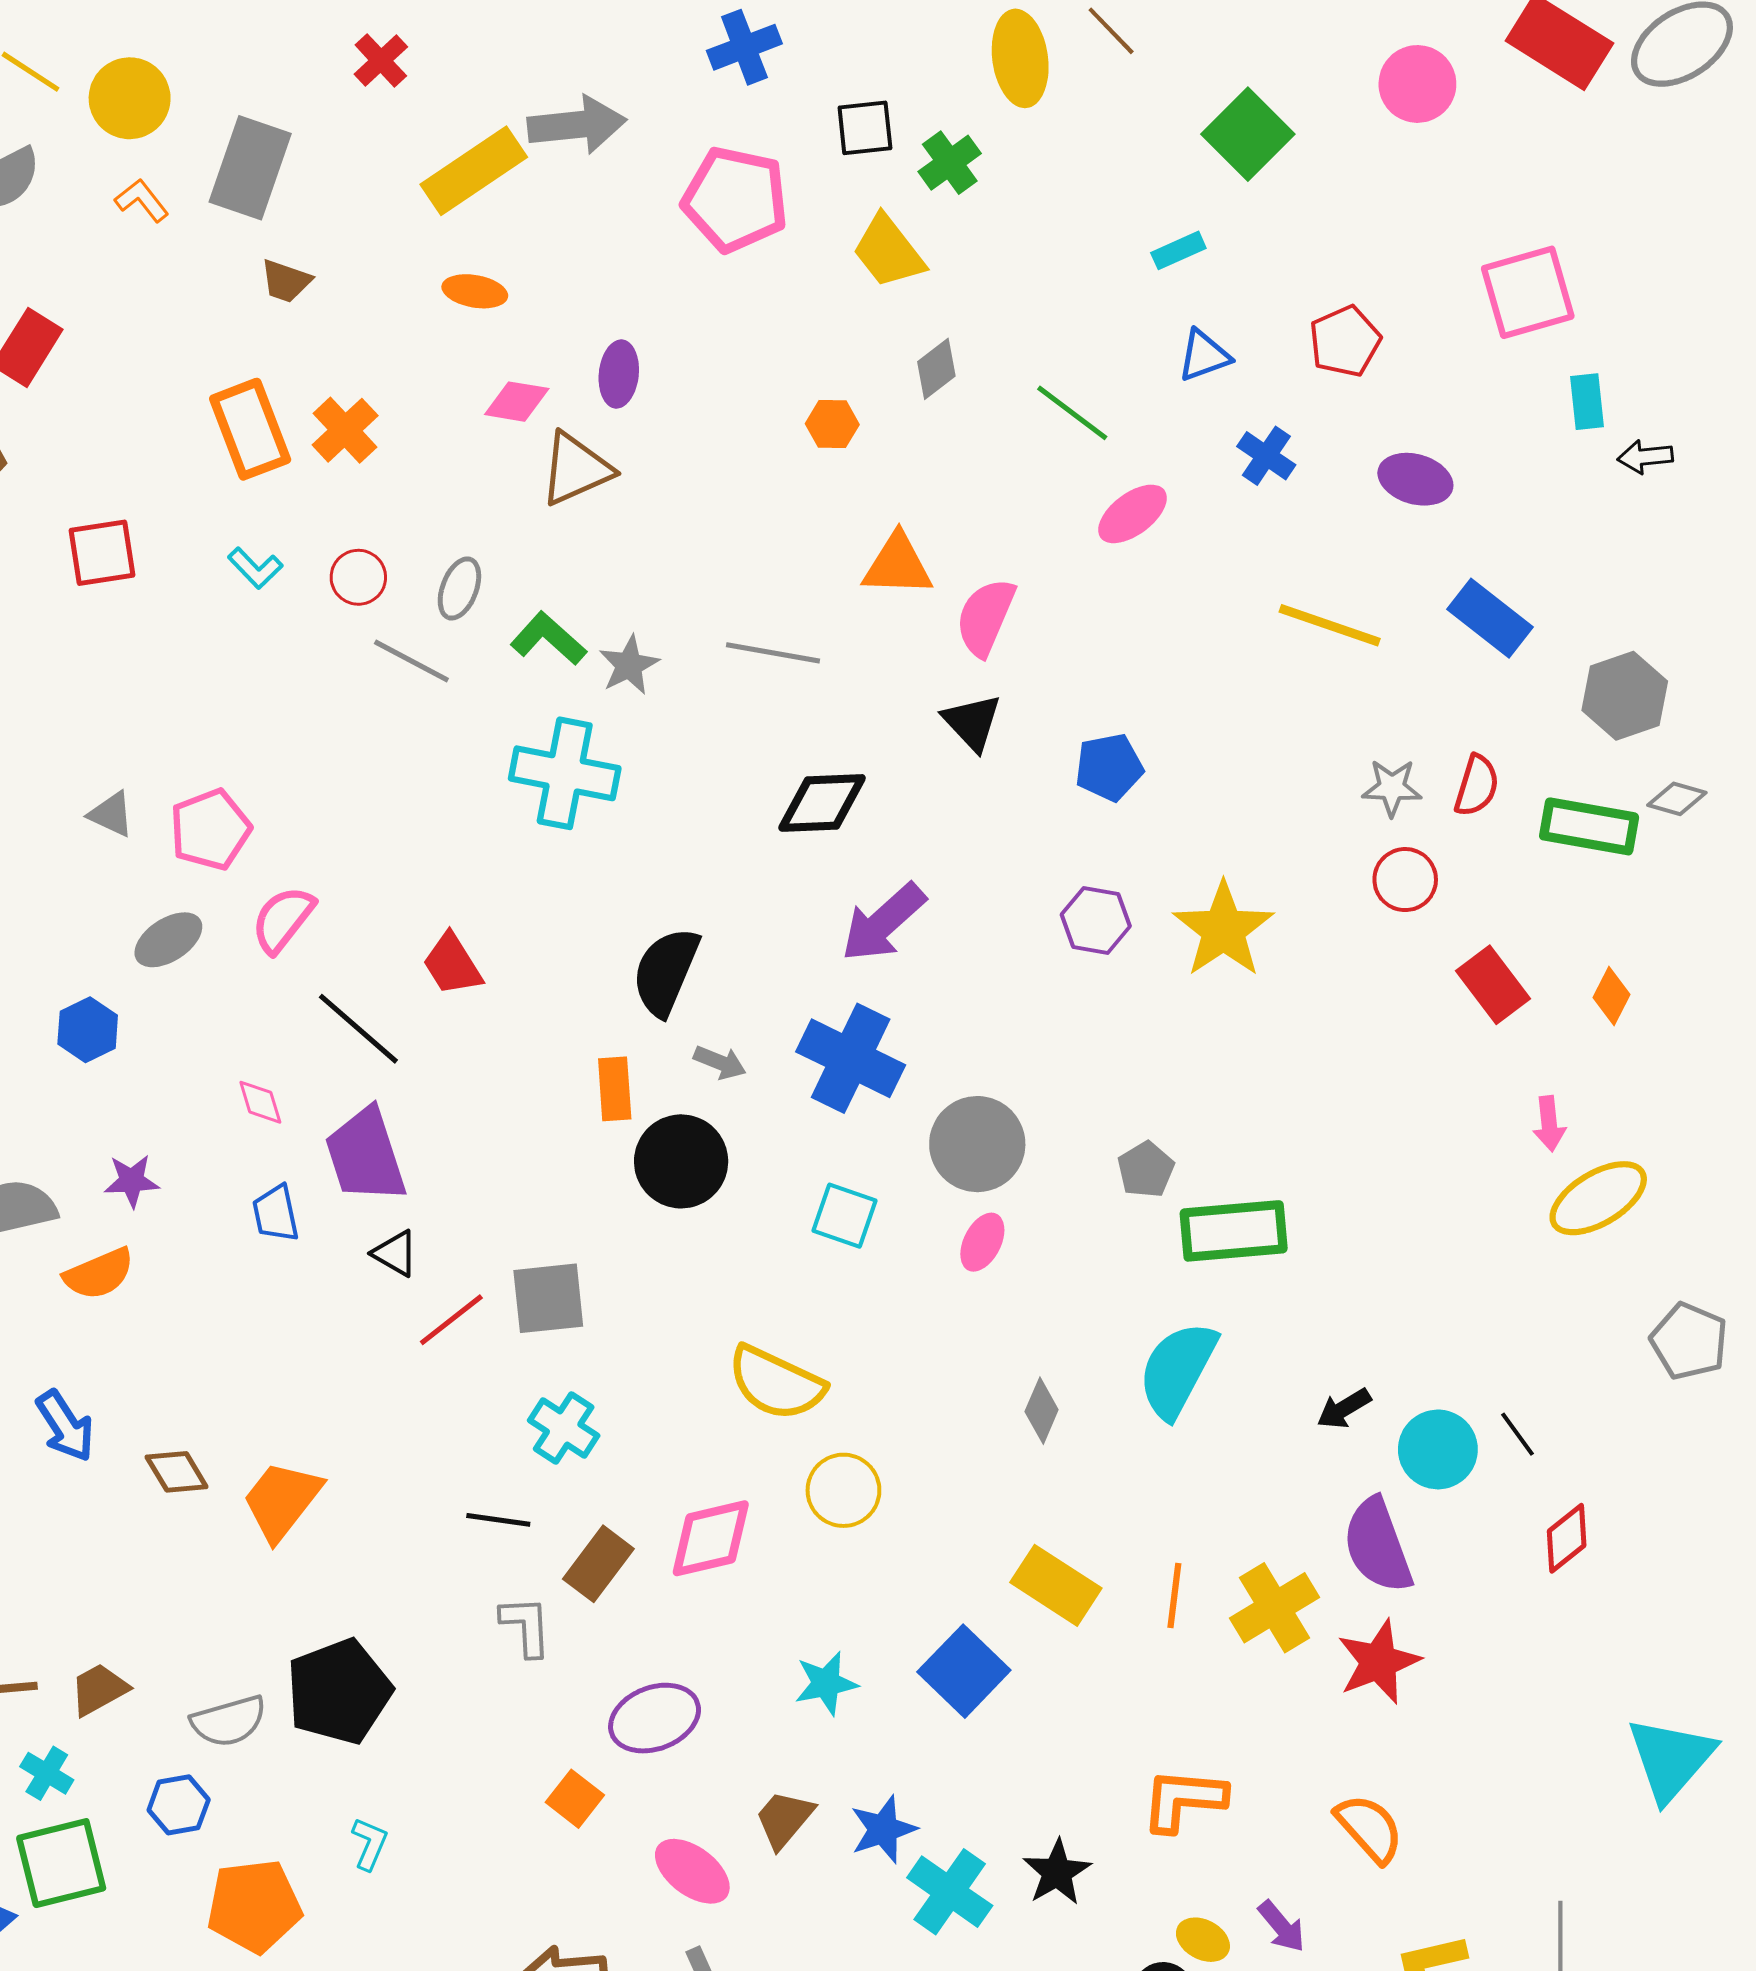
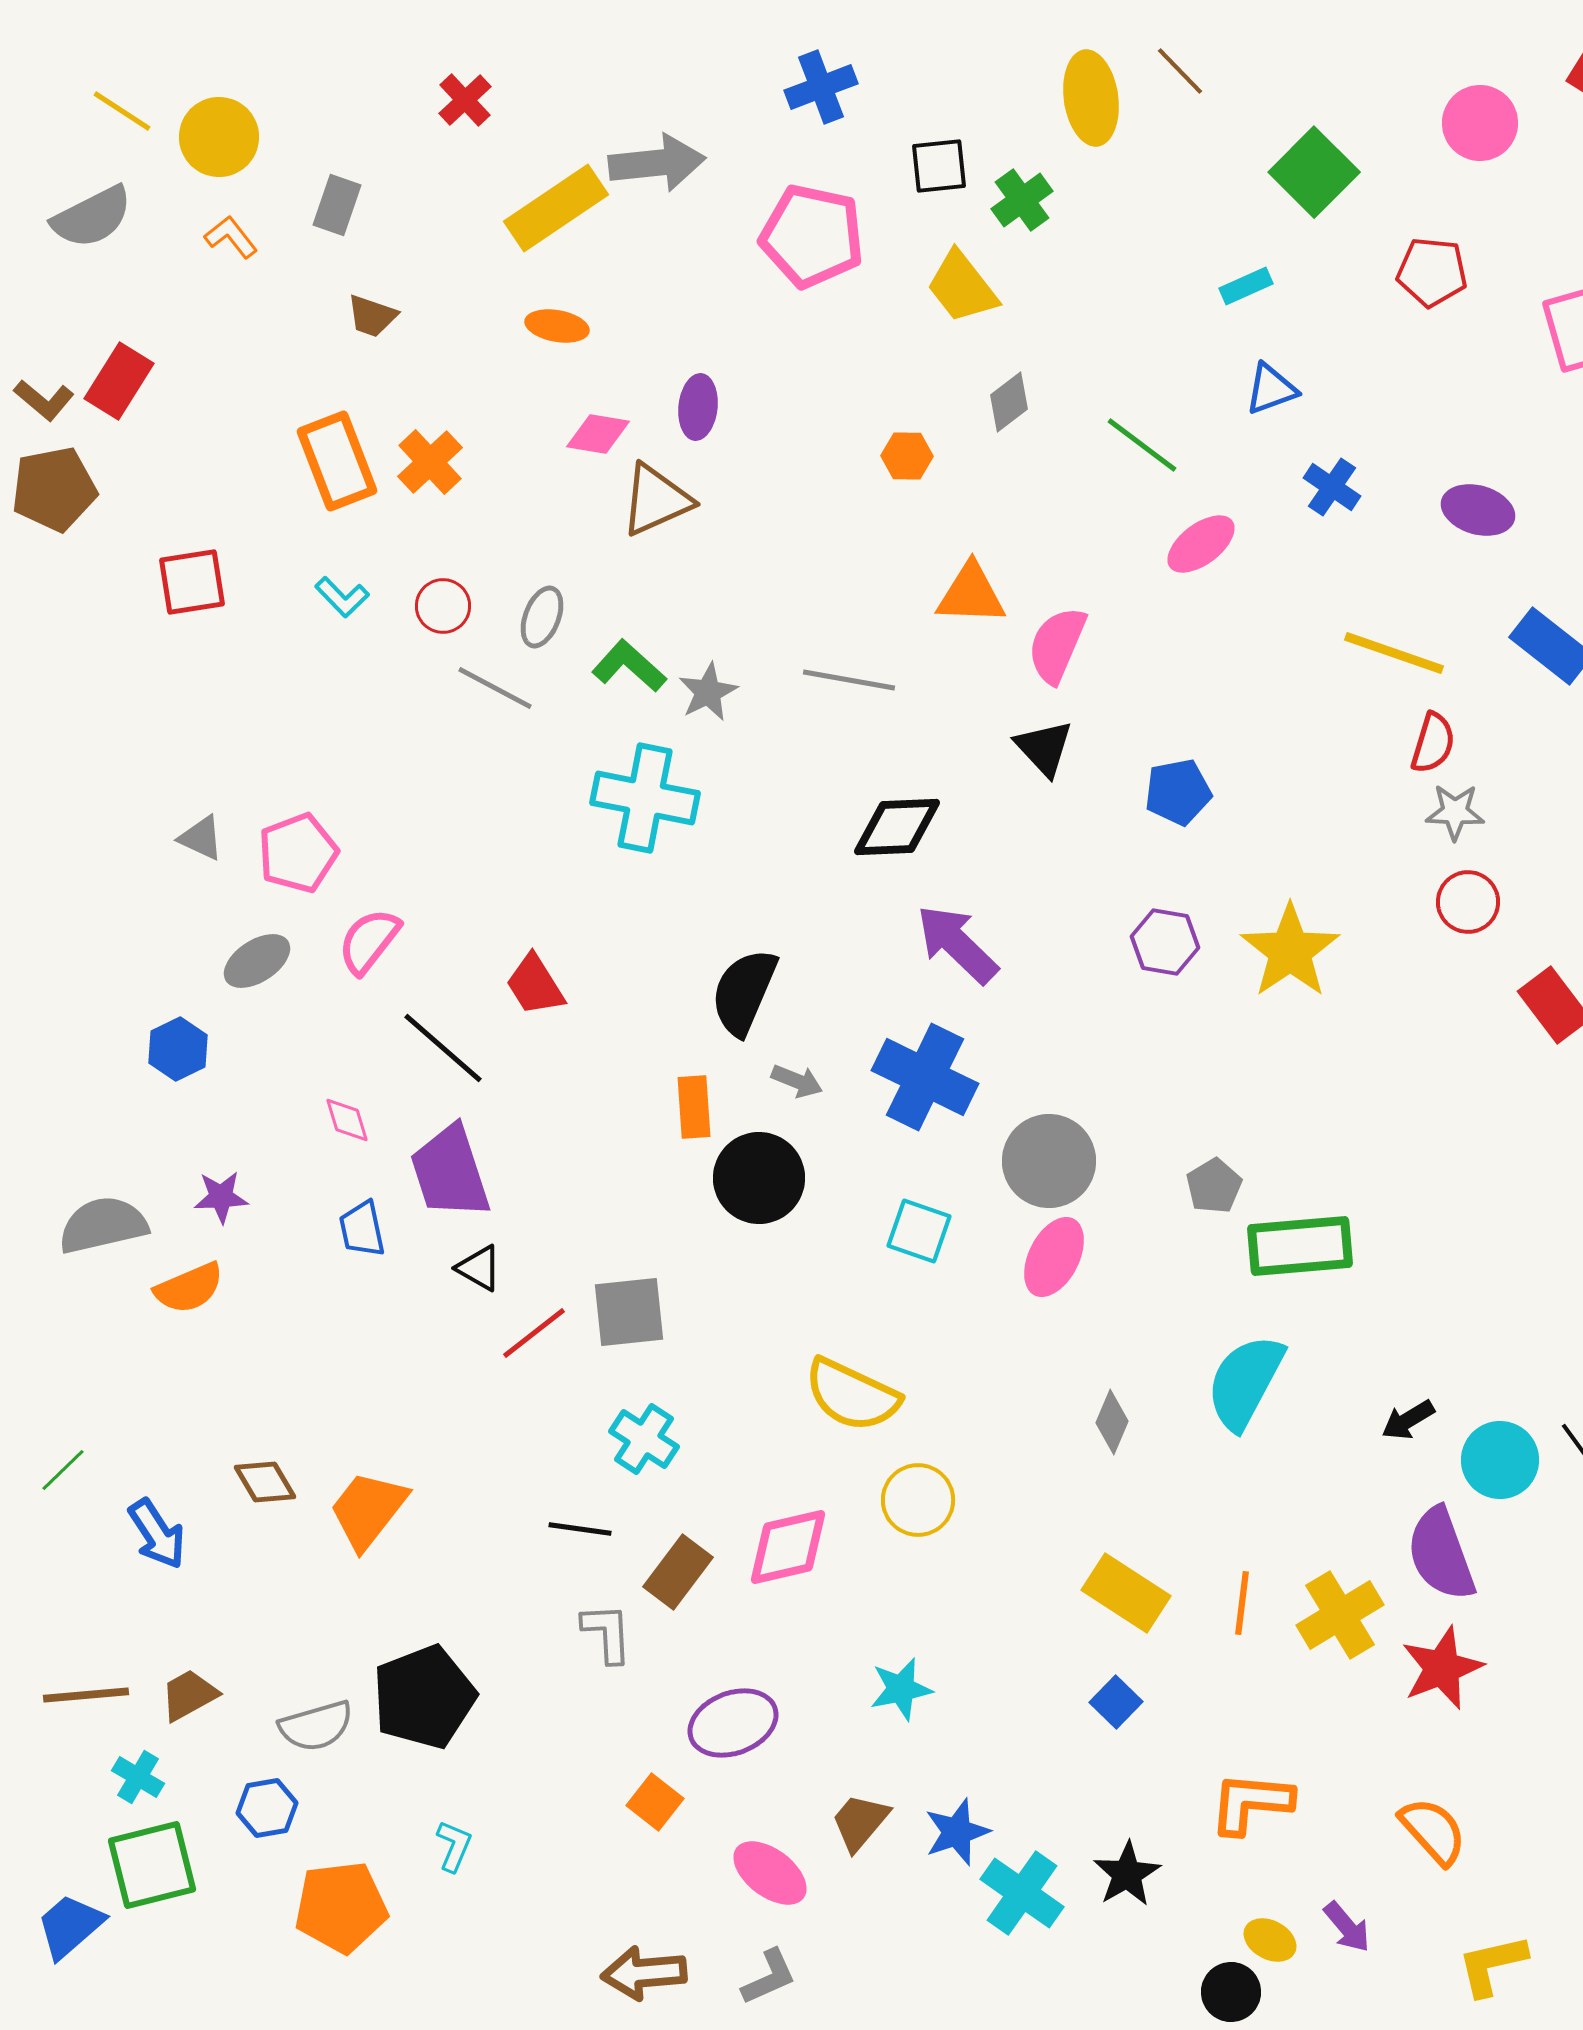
gray rectangle: (250, 168) -> (337, 205), size x0.6
red pentagon: (1345, 341) -> (1432, 272), moved, turned 30
red semicircle: (1477, 786) -> (1433, 743), moved
purple arrow: (883, 922) -> (957, 944), turned 86
pink ellipse: (982, 1242) -> (1054, 1257), size x1.4
blue arrow: (65, 1426) -> (157, 1534), moved
blue square: (964, 1671) -> (1116, 1702), moved, size x0.6

